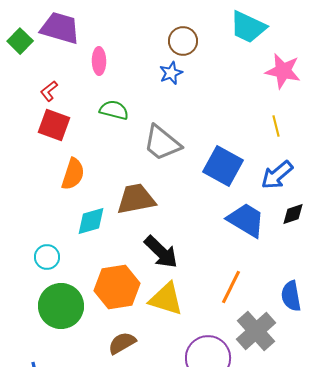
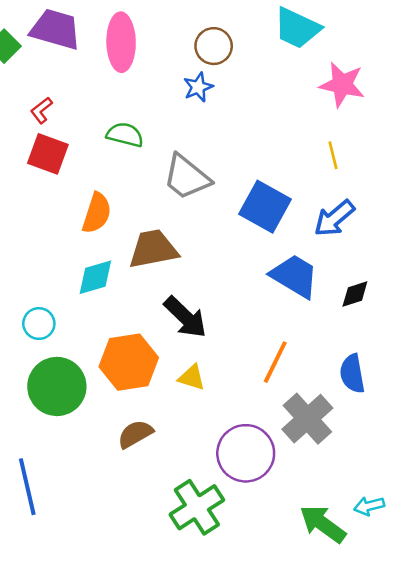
pink ellipse: (99, 61) -> (121, 42), moved, size x1.6
orange semicircle: (73, 174) -> (97, 213), moved
black diamond: (293, 214) -> (355, 294), moved
yellow triangle: (166, 299) -> (192, 377), size x0.6

